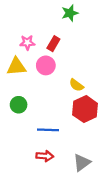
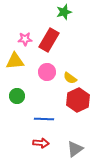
red rectangle: (53, 44) -> (49, 40), size x1.6
pink circle: (46, 65) -> (47, 72), moved

